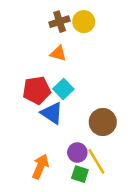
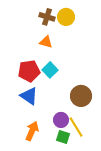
brown cross: (60, 22) -> (47, 17), turned 35
blue triangle: (52, 113) -> (29, 96), moved

